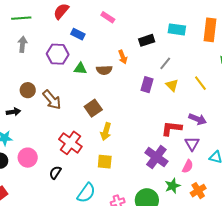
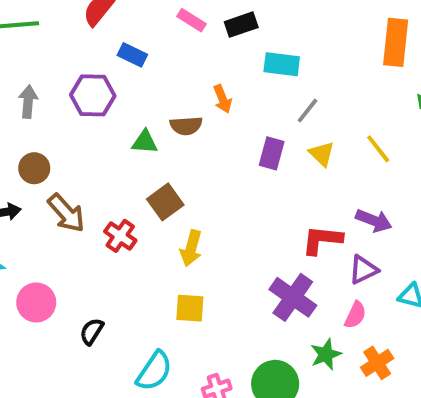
cyan rectangle: (177, 29) -> (282, 64), moved
black rectangle: (147, 40) -> (241, 25), moved
gray arrow: (22, 44) -> (28, 102), moved
green triangle: (80, 69) -> (145, 142), moved
brown arrow: (52, 100) -> (66, 213), moved
red cross: (70, 143) -> (120, 236), moved, size x0.7
purple triangle: (192, 144) -> (363, 270), turned 35

